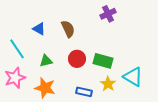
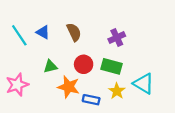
purple cross: (108, 14) -> (117, 38), moved
cyan line: (17, 49) -> (19, 35), moved
orange star: (45, 88) -> (69, 87), moved

